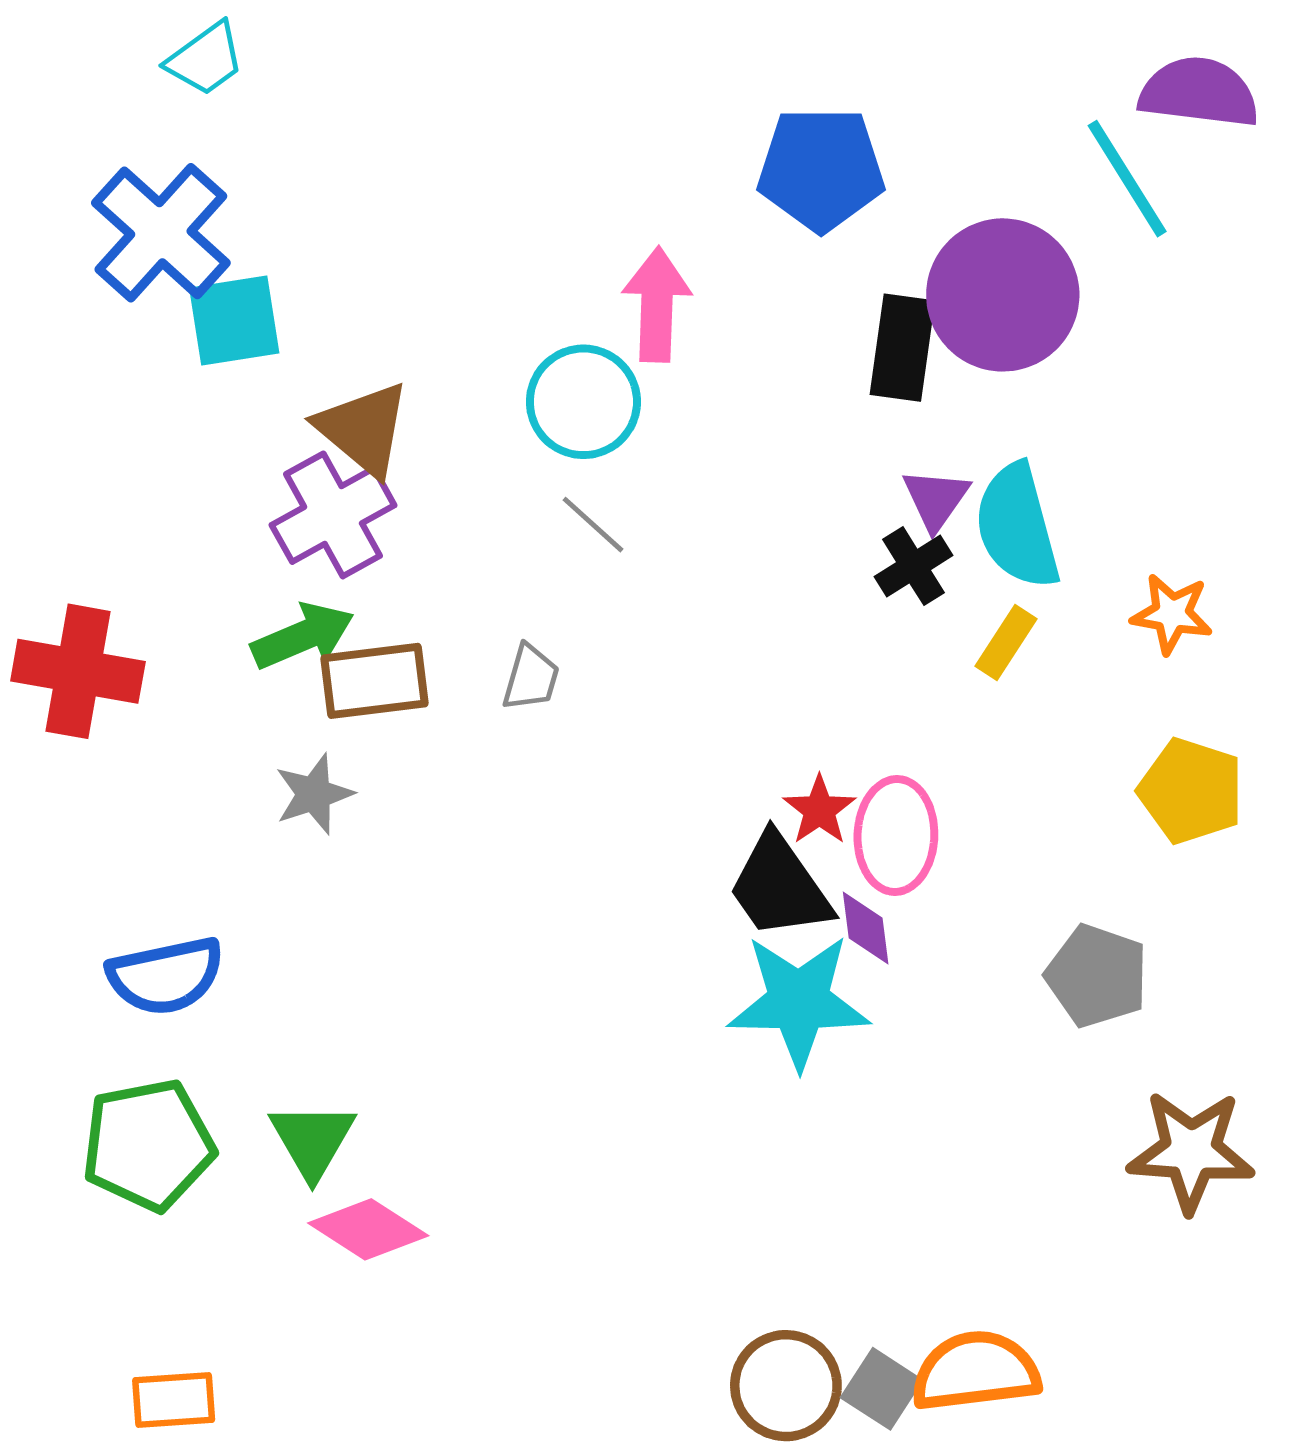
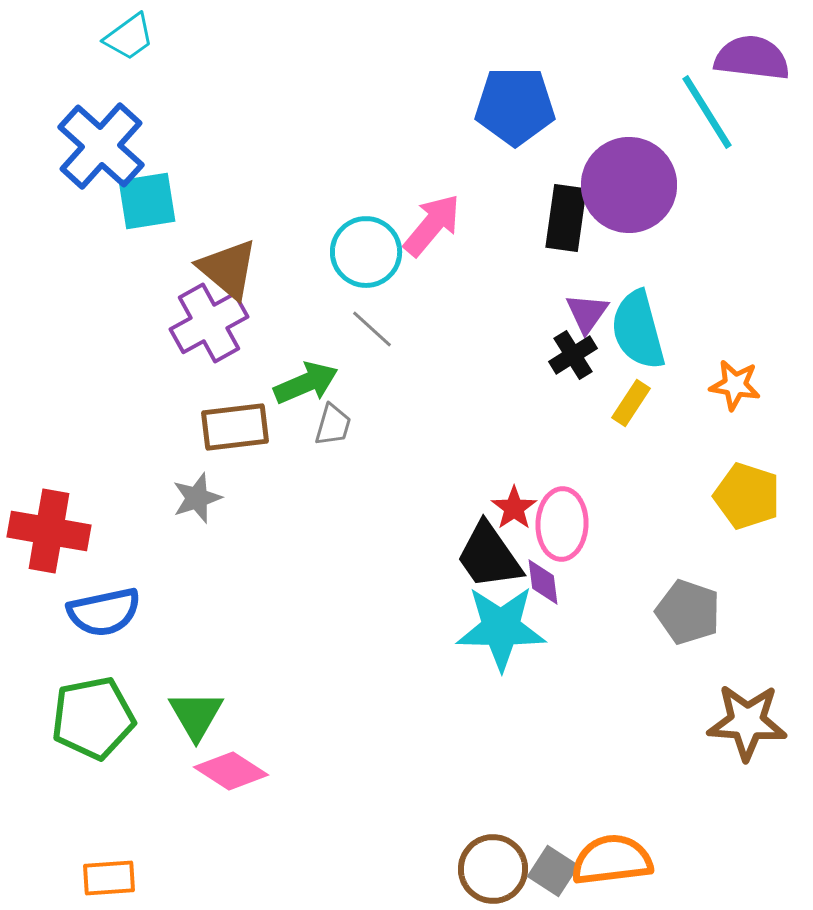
pink arrow: (657, 305) -> (432, 225), moved, turned 38
green arrow: (303, 636) -> (306, 383), moved
red cross: (78, 671) -> (49, 531), moved

